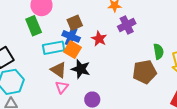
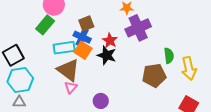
purple cross: (127, 25) -> (138, 28), size x1.4
green rectangle: (34, 26) -> (45, 25), turned 60
black star: (81, 69) -> (107, 55), moved
brown triangle: (59, 70) -> (68, 70), size x1.4

